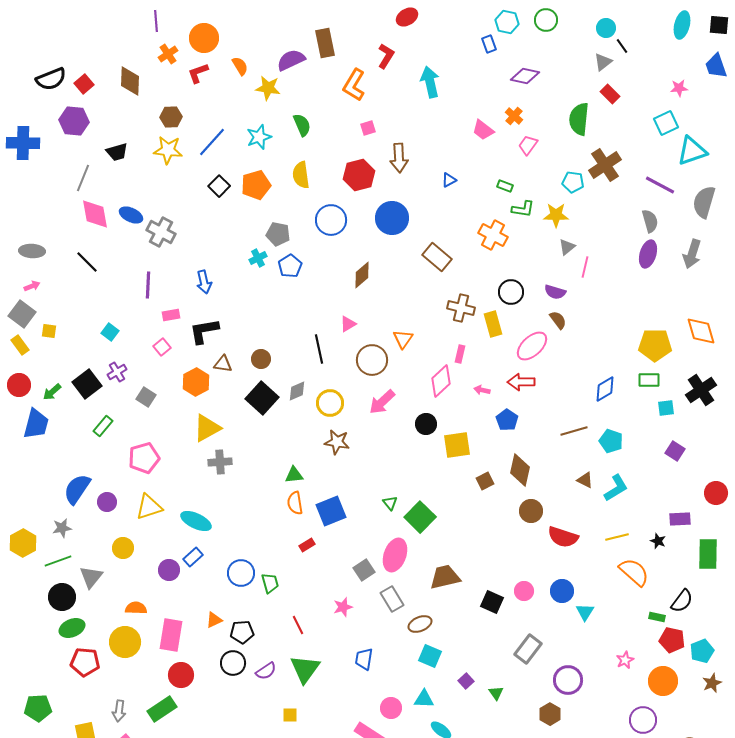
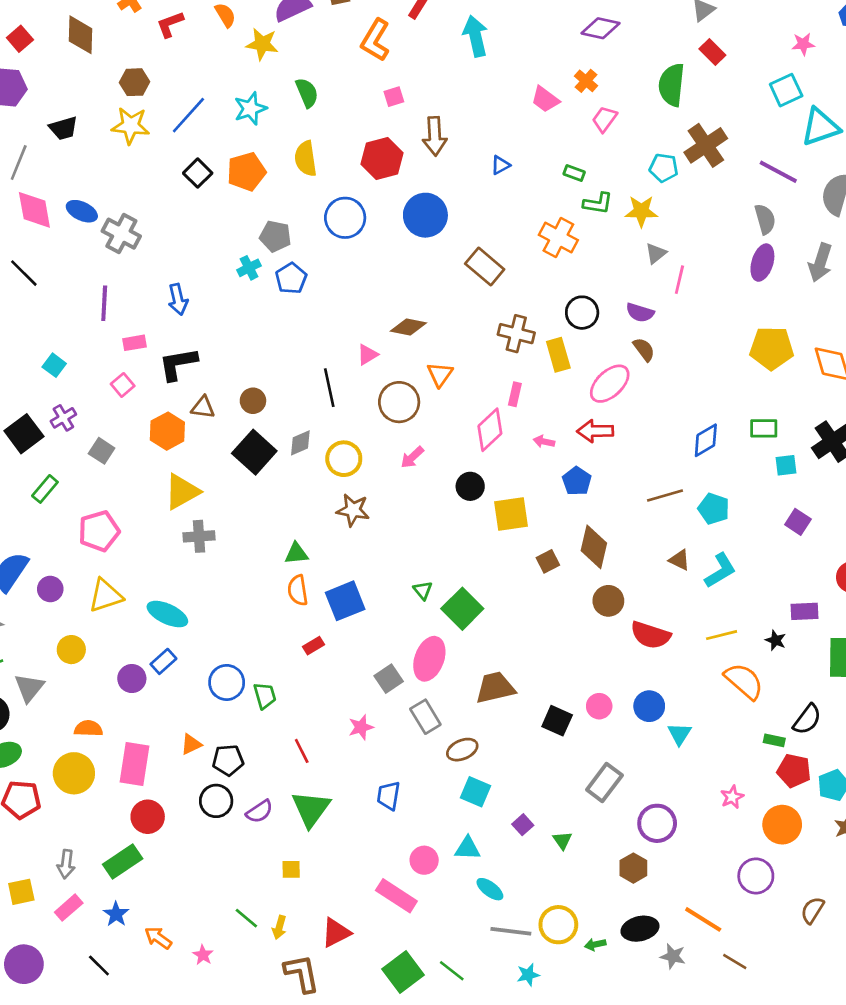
brown diamond: (362, 275) -> (408, 327), moved, turned 52
yellow pentagon: (655, 345) -> (772, 348), moved
pink arrow: (382, 402) -> (412, 457), size x0.7

